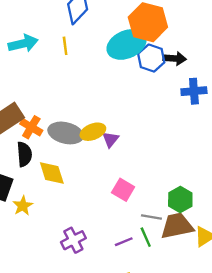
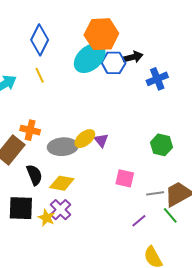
orange cross: (31, 127) -> (30, 130), moved
yellow diamond: (52, 173) -> (62, 183), turned -45
green hexagon: (180, 199) -> (161, 145), moved
green line: (146, 237) -> (170, 215), moved
purple cross: (73, 240) -> (60, 210), moved

